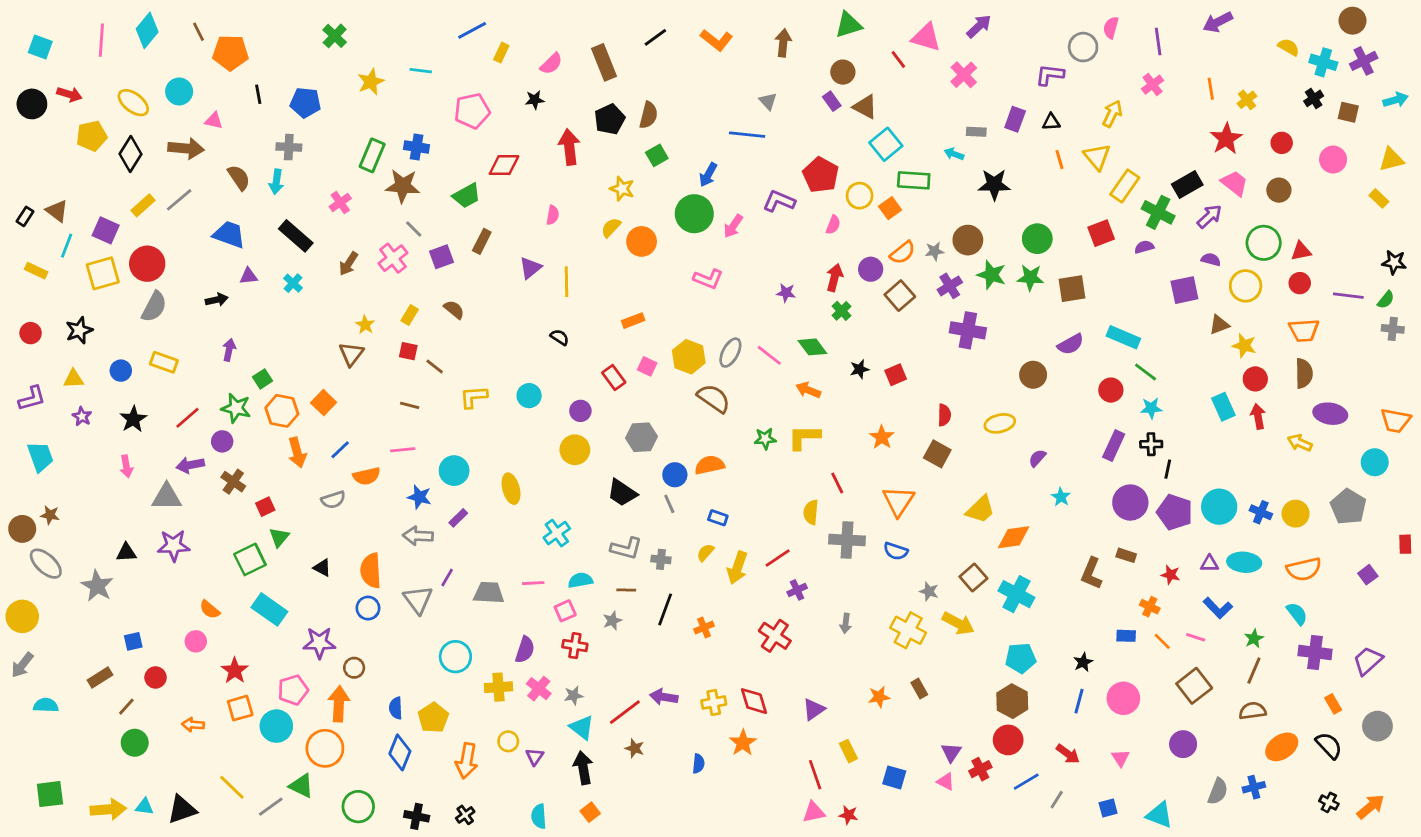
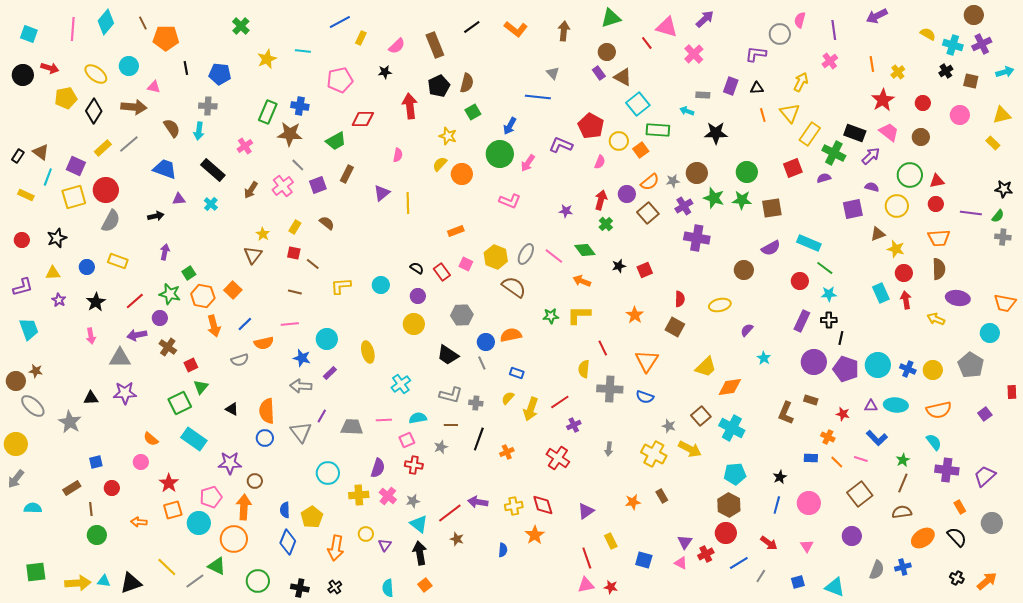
black rectangle: (1187, 185) -> (855, 133), turned 50
black semicircle: (560, 337) -> (417, 268), moved
brown line: (126, 707) -> (91, 509), turned -48

